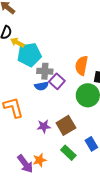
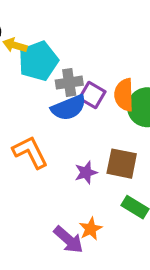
orange semicircle: (82, 66) -> (124, 95), moved
blue semicircle: (41, 86) -> (69, 108), size x1.5
brown square: (66, 125) -> (122, 164), turned -36

